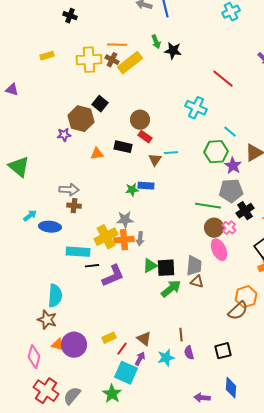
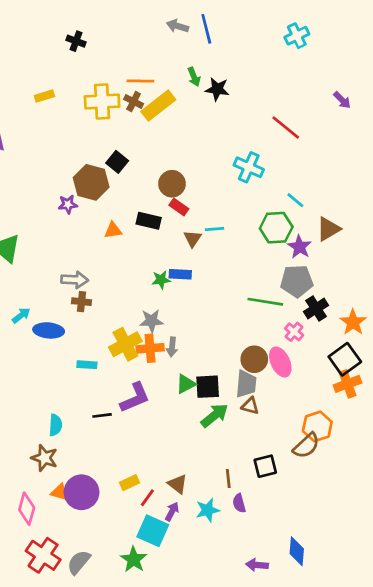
brown circle: (214, 228) -> (254, 359), moved
cyan rectangle: (78, 252) -> (87, 365), size x0.6
black line: (92, 266) -> (102, 415), moved
cyan semicircle: (55, 296) -> (55, 425), size x0.7
black square: (223, 351) -> (265, 466), moved

